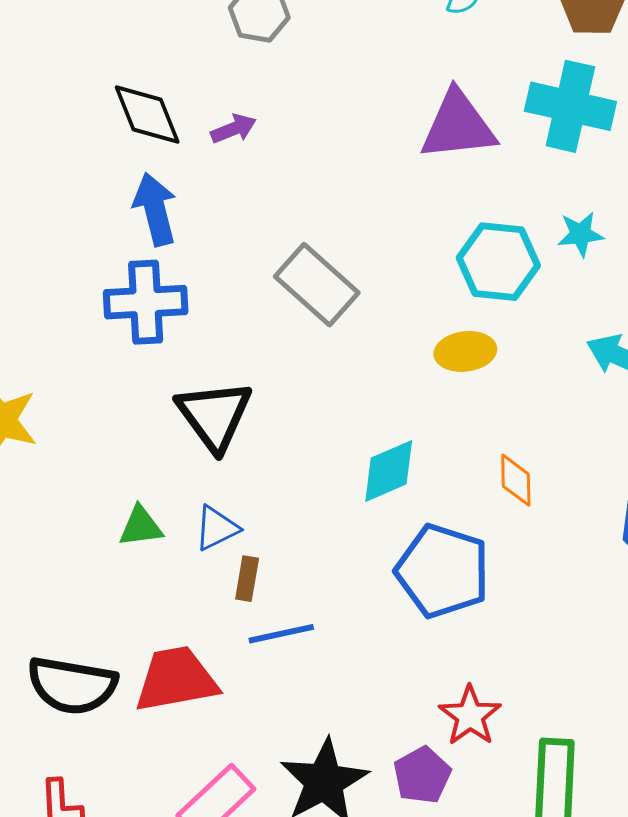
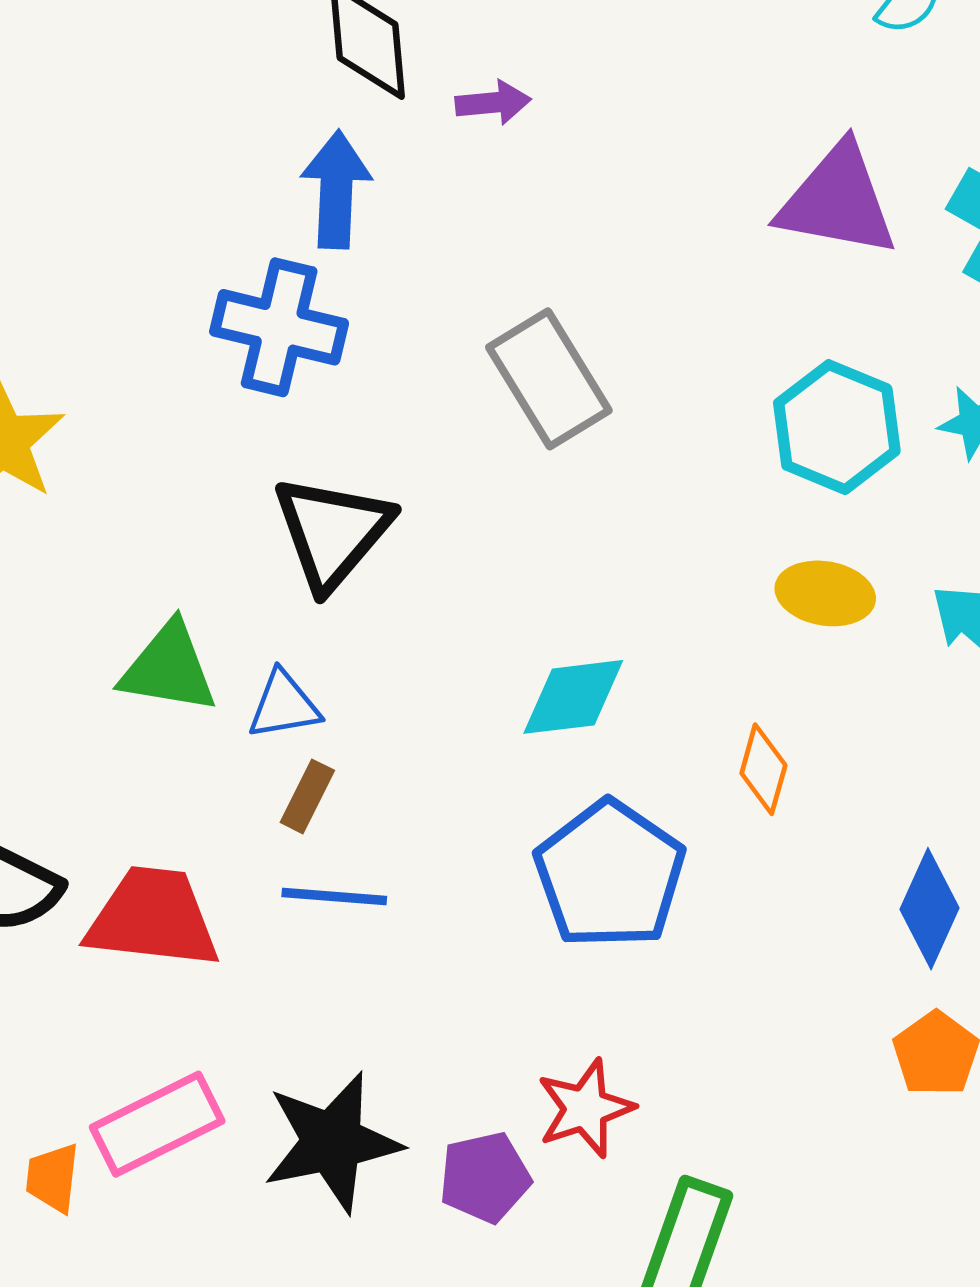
yellow ellipse: (465, 351) -> (825, 593), moved
green triangle: (141, 527) -> (169, 668), size x1.4

